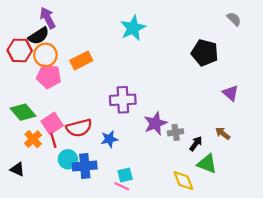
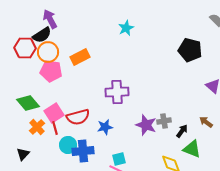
cyan star: (133, 28) -> (126, 28), size x0.7
purple star: (155, 123) -> (146, 125), moved, turned -30
black triangle: (17, 169) -> (23, 154), turned 48

